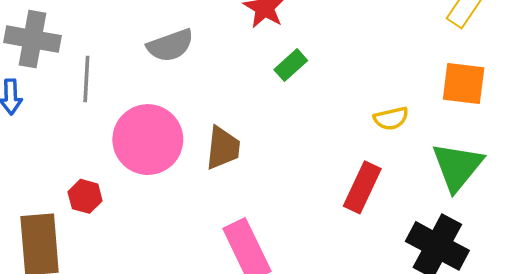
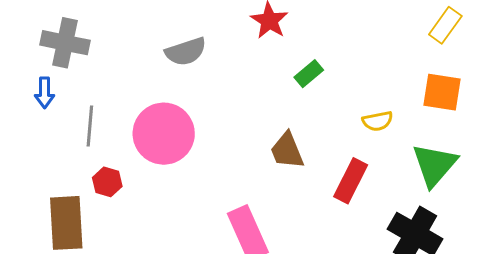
green rectangle: (291, 65) -> (309, 74), moved
gray line: (86, 79) -> (90, 126), moved
brown trapezoid: (223, 148) -> (287, 151), moved, turned 150

